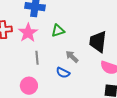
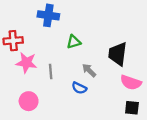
pink star: (28, 33) -> (26, 63), moved, turned -30
pink circle: (29, 86) -> (29, 101), moved

